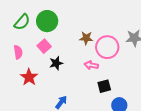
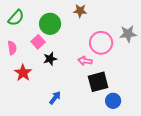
green circle: (47, 21) -> (50, 24), moved
brown star: (86, 38) -> (80, 11), moved
black square: (104, 86) -> (98, 82), size x1.5

